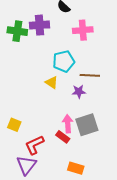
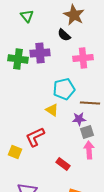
pink arrow: (68, 124) -> (89, 150), moved
gray square: (87, 125) -> (87, 132), moved, size x0.6
red L-shape: (34, 145) -> (35, 137), moved

